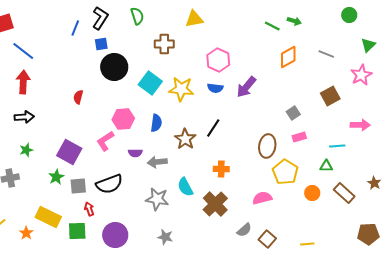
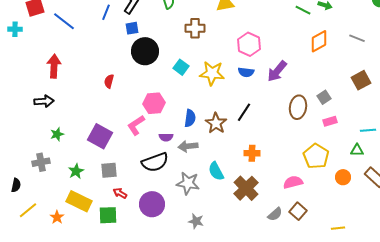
blue line: (23, 51) -> (64, 21), moved
cyan square: (150, 83) -> (181, 67), size x0.7
black arrow: (24, 117) -> (44, 101), moved
blue semicircle: (156, 123) -> (190, 118), moved
brown ellipse: (267, 146) -> (298, 107), moved
green star: (56, 177) -> (76, 171), moved
black semicircle: (109, 184) -> (155, 162), moved
red arrow: (89, 209) -> (120, 193), turned -40
purple circle: (115, 235) -> (152, 204), moved
brown square: (267, 239) -> (298, 211), moved

